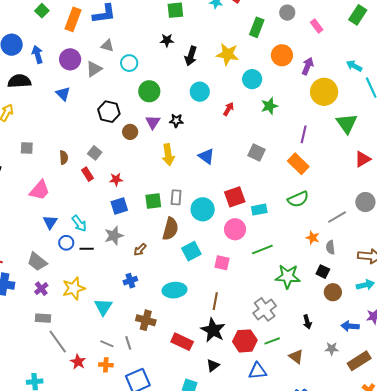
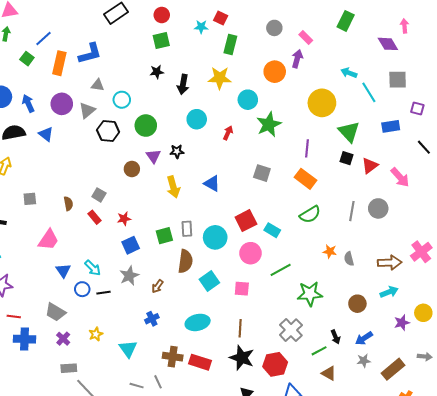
green rectangle: (257, 27) -> (230, 45), moved
purple arrow: (308, 66) -> (297, 59), moved
blue triangle: (63, 94) -> (46, 134), moved
green star: (269, 106) -> (269, 124), size x1.4
black hexagon: (109, 112) -> (108, 131), moved
cyan rectangle: (259, 210) -> (272, 230), turned 49
gray line: (337, 217) -> (352, 211), moved, turned -42
black square: (323, 272) -> (346, 158), moved
yellow star: (74, 288) -> (96, 334), size x0.6
blue arrow: (350, 326) -> (364, 338), moved, turned -30
green line: (272, 341) -> (319, 351), moved
red rectangle: (182, 342) -> (200, 362), moved

